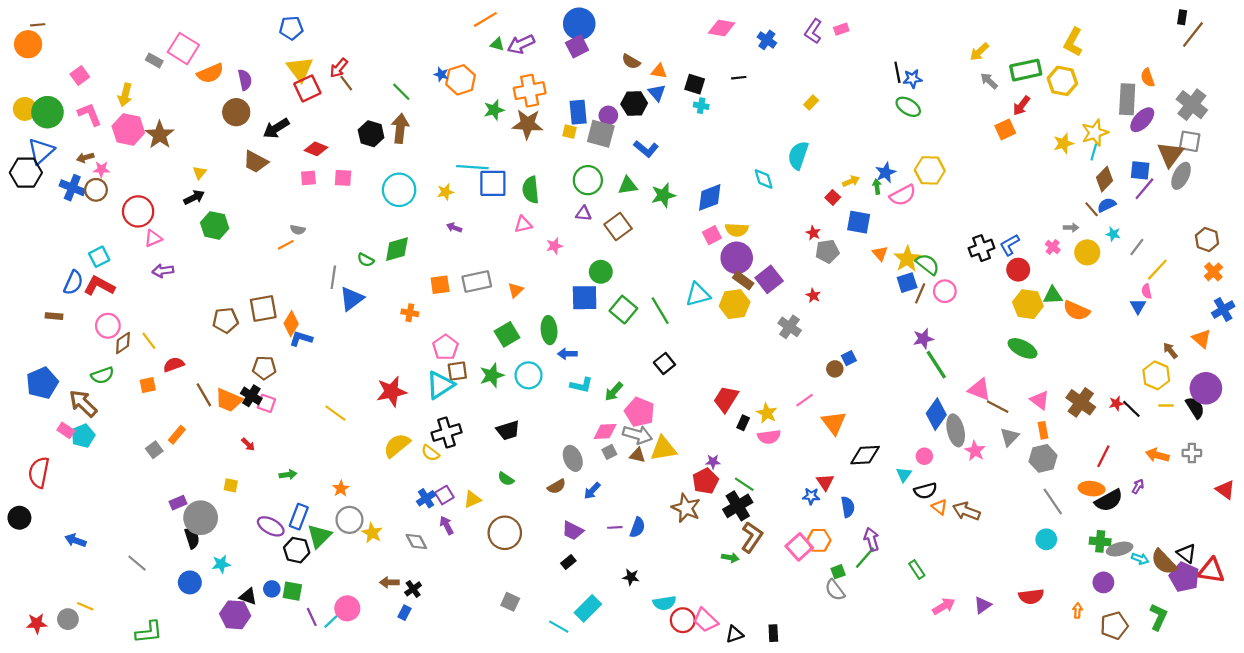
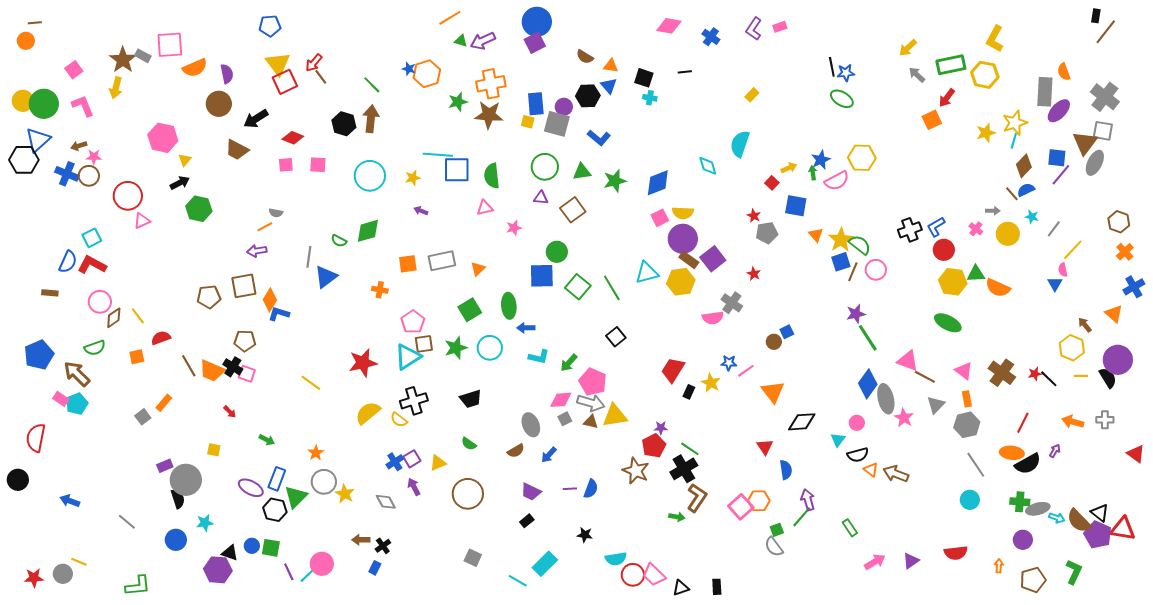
orange circle: (28, 44) -> (26, 41), size x0.7
pink square: (183, 49) -> (170, 45), turned -36
pink hexagon: (128, 129) -> (163, 138), moved
brown star: (160, 135) -> (123, 60), moved
purple arrow: (163, 271) -> (257, 251), moved
pink semicircle: (769, 437) -> (713, 318), moved
green arrow: (288, 475) -> (267, 440), turned 35
blue star: (811, 496) -> (729, 363), moved

